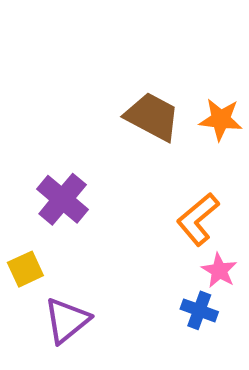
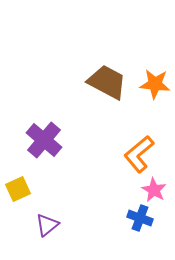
purple triangle: (67, 320) -> (47, 225), size x0.7

